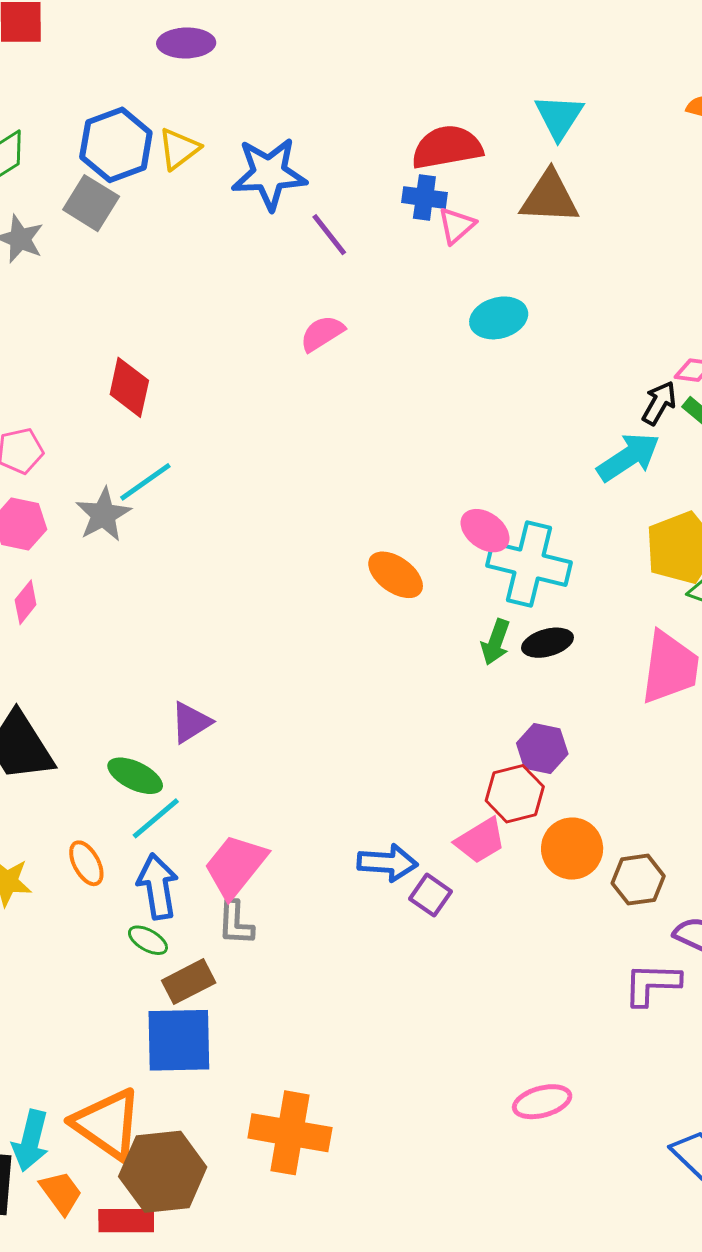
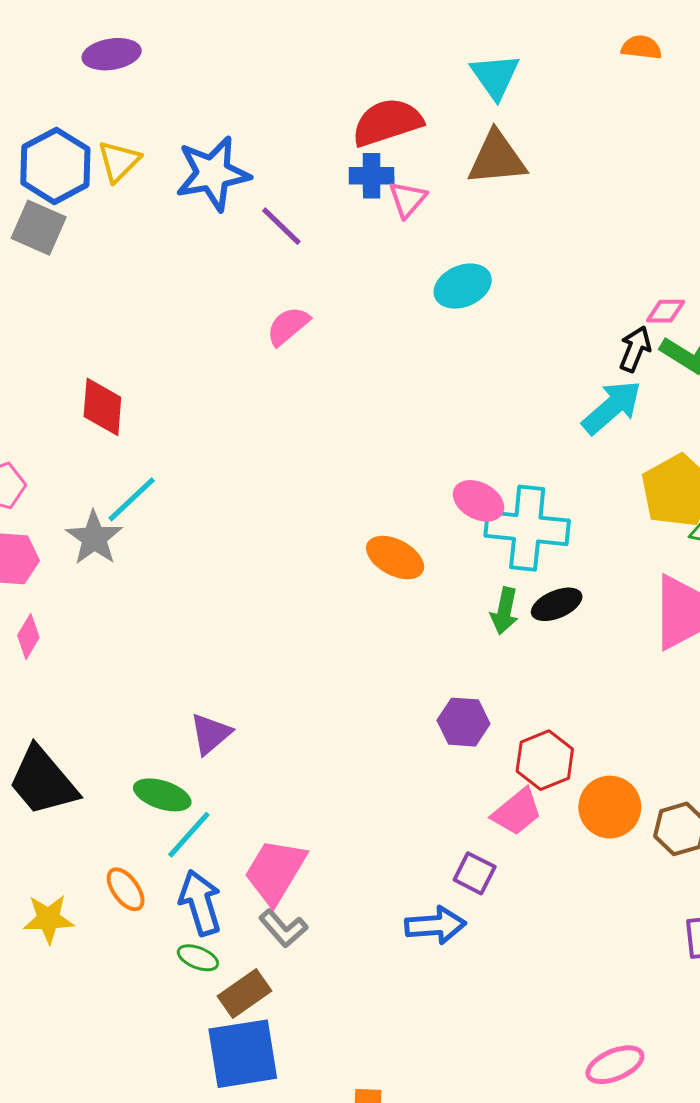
purple hexagon: (542, 749) -> (463, 722), moved
blue arrow: (388, 863) -> (435, 925), moved
gray L-shape: (236, 923) -> (283, 928), turned -36

